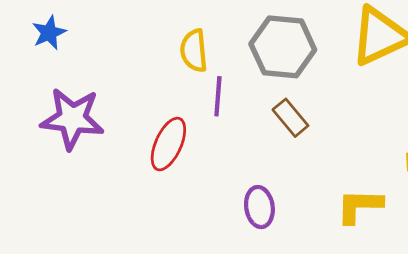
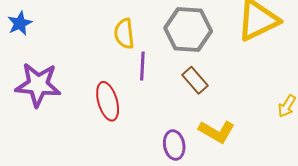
red ellipse: (168, 144) -> (108, 101), turned -39
yellow L-shape: (360, 206) -> (217, 132), moved, turned -150

